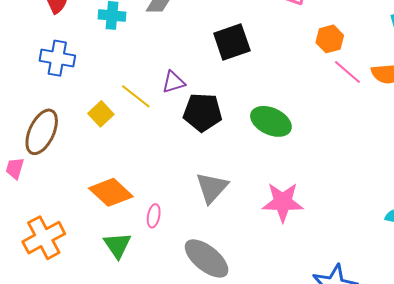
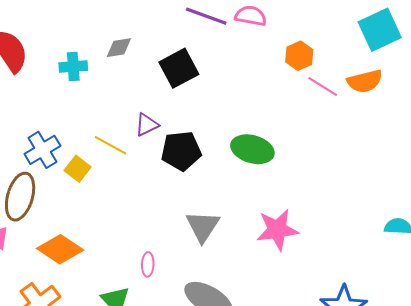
black square: (232, 42) -> (179, 68), moved
blue cross: (57, 58) -> (42, 150), moved, turned -32
orange diamond: (111, 192) -> (60, 249), moved

